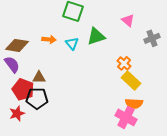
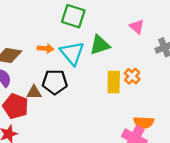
cyan triangle: (72, 43) -> (72, 53), size x1.6
yellow rectangle: (131, 80) -> (114, 82), moved, turned 48
black pentagon: (37, 98) -> (55, 82), moved

